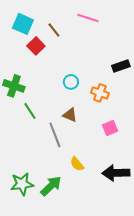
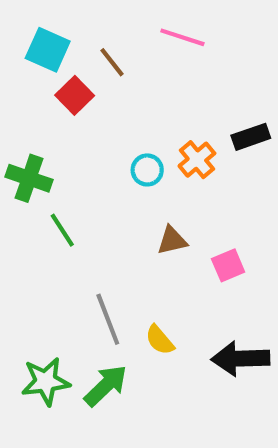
orange cross: (100, 93) -> (197, 160), moved, turned 30
brown triangle: (70, 115) -> (172, 240), moved, turned -35
gray line: (55, 135) -> (108, 319), moved

